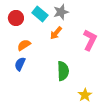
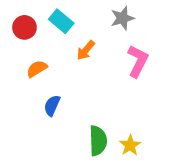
gray star: (61, 12) -> (122, 18), moved
blue semicircle: (20, 64) -> (52, 105), moved
green semicircle: (63, 71) -> (98, 141), moved

